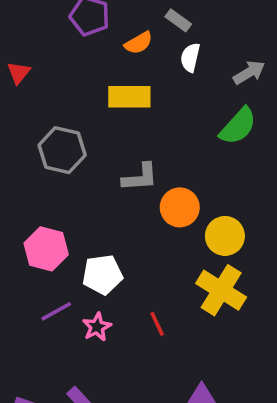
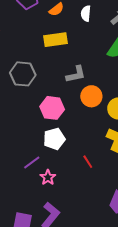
gray L-shape: (140, 177) -> (76, 74), moved
pink hexagon: (46, 249) -> (52, 108), moved
pink star: (97, 327) -> (48, 177), moved

